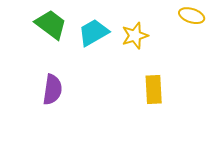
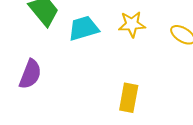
yellow star: (135, 36) -> (132, 24), moved

